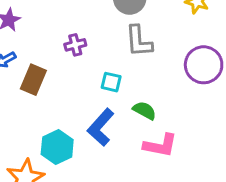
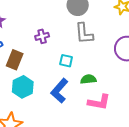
green semicircle: (145, 111) -> (88, 79), turned -35
cyan hexagon: (57, 147) -> (23, 87), moved

